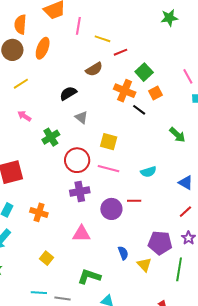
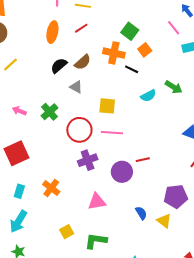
orange ellipse: (43, 48) -> (52, 32), moved
red line: (121, 52) -> (81, 28), moved
brown semicircle: (94, 69) -> (83, 62), moved
pink arrow: (24, 116) -> (19, 111), moved
cyan semicircle: (148, 172) -> (148, 96), moved
orange cross: (39, 212) -> (51, 188), turned 30
yellow square: (46, 258) -> (67, 232), turned 32
green L-shape: (89, 276) -> (96, 241), moved

